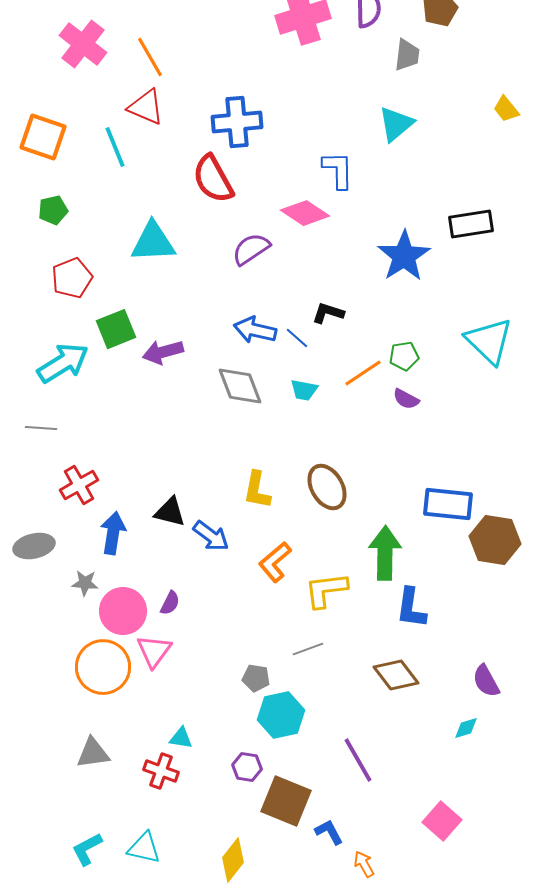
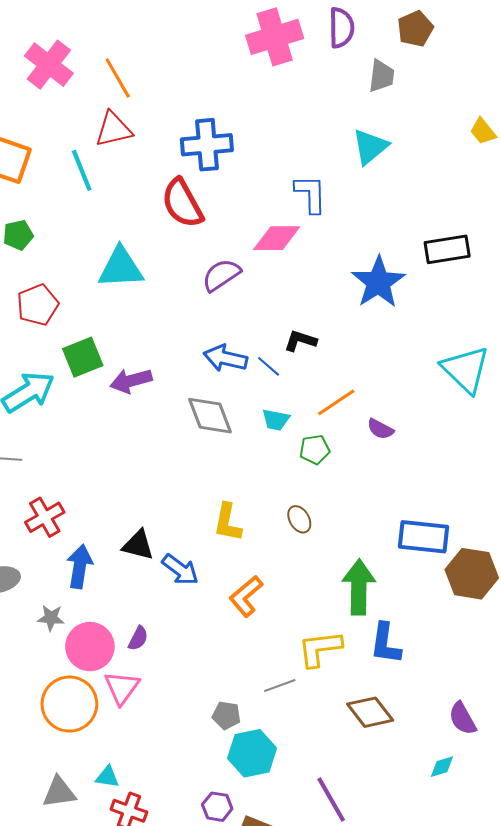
red triangle: (146, 107) -> (114, 129), turned -36
pink diamond: (305, 213) -> (277, 238), turned -33
green pentagon: (404, 356) -> (315, 450), moved
brown ellipse: (327, 487) -> (299, 519), size x0.6
yellow L-shape: (326, 590) -> (320, 649), moved
cyan triangle: (181, 738) -> (107, 777), moved

